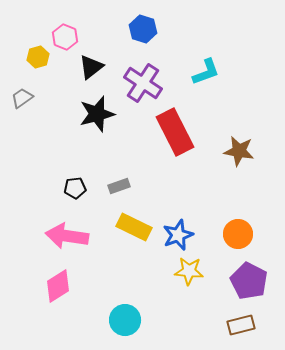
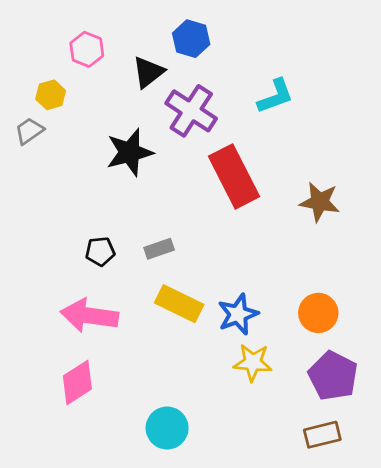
yellow hexagon: (38, 57) -> (51, 95), moved
black triangle: (91, 67) -> (148, 72), moved

